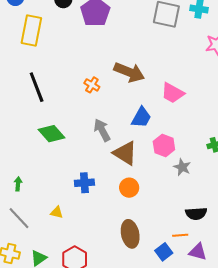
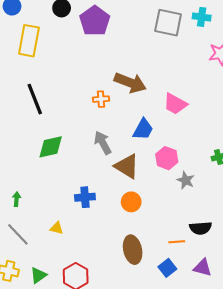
orange cross: (92, 85) -> (101, 99), moved, turned -35
green diamond: (52, 134) -> (51, 147), turned -60
orange line: (180, 235) -> (177, 242), moved

